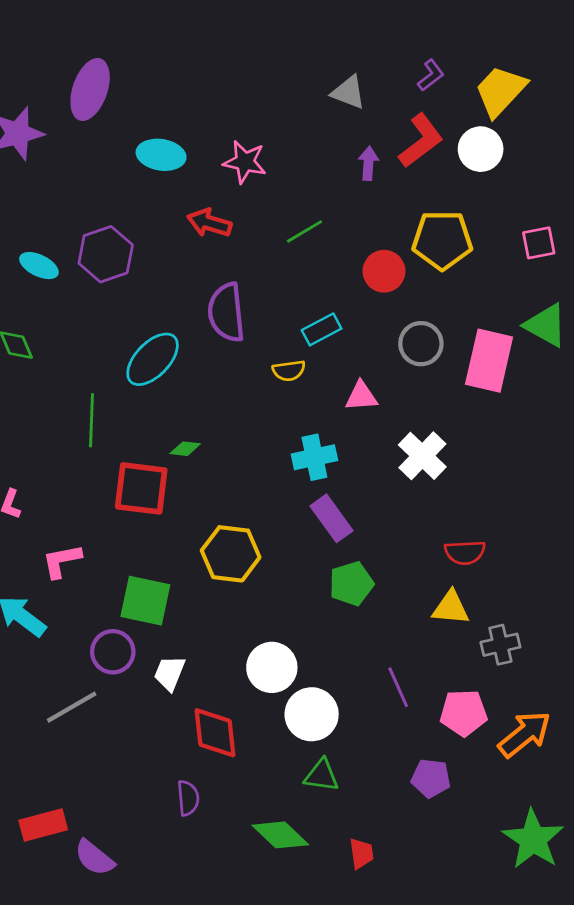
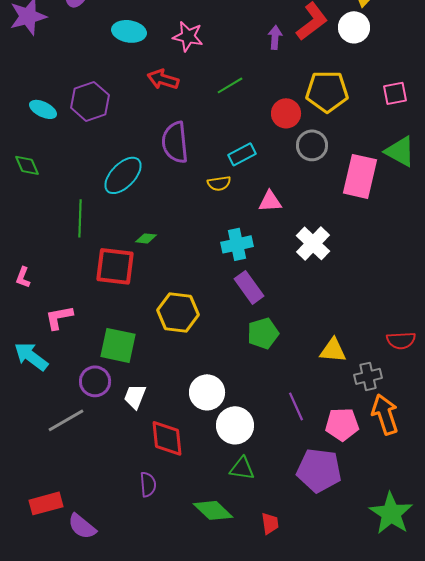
gray circle: (421, 344) -> (312, 145), moved
red semicircle: (465, 552) -> (401, 340), moved
orange arrow: (525, 734) -> (385, 414), moved, turned -69
purple pentagon: (431, 778) -> (319, 470), size x1.6

